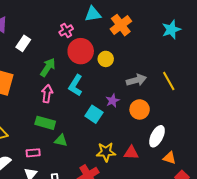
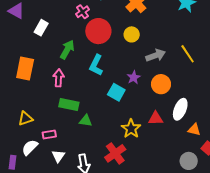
yellow circle: (106, 59) -> (132, 34), moved
pink arrow: (47, 94) -> (59, 78), moved
yellow star: (106, 152) -> (131, 129), turned -30
pink rectangle: (33, 153) -> (49, 134), moved
red triangle: (131, 153) -> (156, 118), moved

